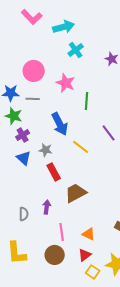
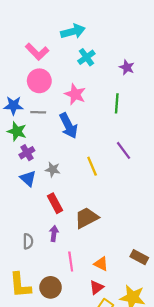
pink L-shape: (32, 17) -> (37, 52), moved
green line: (87, 101) -> (117, 103), moved
blue arrow: (60, 124) -> (68, 126), moved
yellow line: (81, 147) -> (92, 166), turned 30
red rectangle: (54, 172) -> (55, 203), moved
brown circle: (55, 255) -> (51, 287), moved

